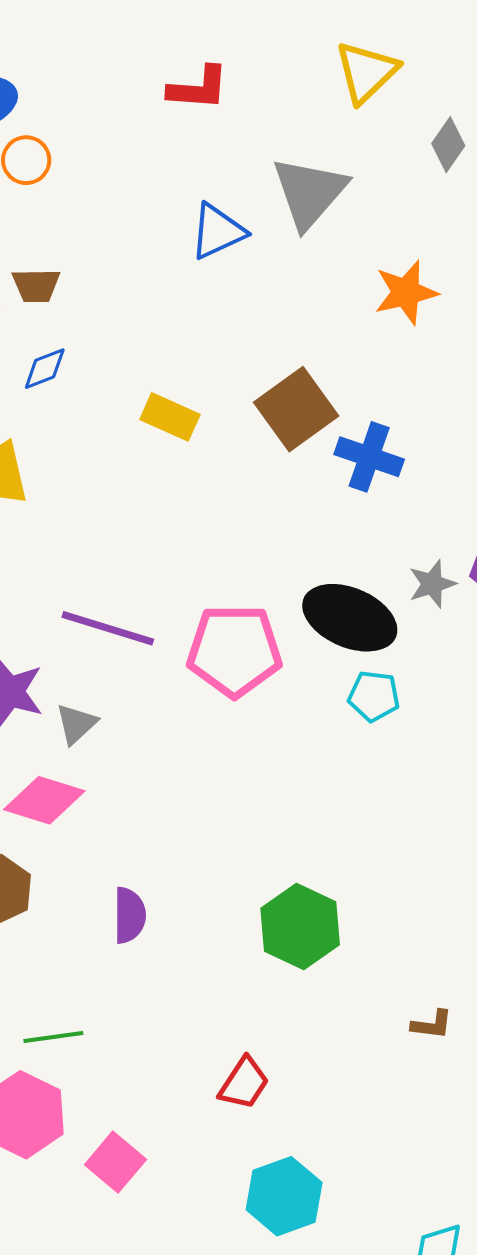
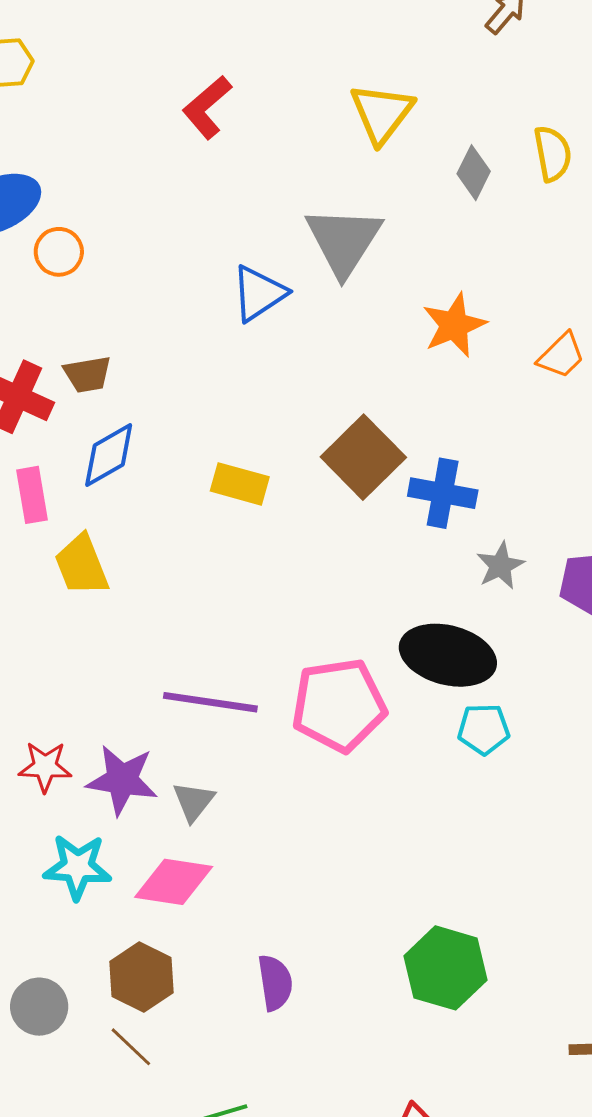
red L-shape: (198, 88) -> (207, 107), moved, turned 144
blue diamond: (45, 369) -> (109, 455), size x1.4
gray star: (432, 584) -> (500, 566), moved

